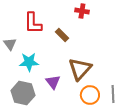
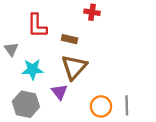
brown rectangle: (62, 35) -> (70, 39), turned -32
brown triangle: (80, 69) -> (74, 67), moved

